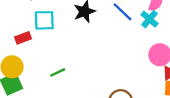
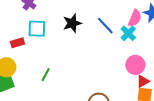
green line: (58, 72) -> (46, 75), turned -40

